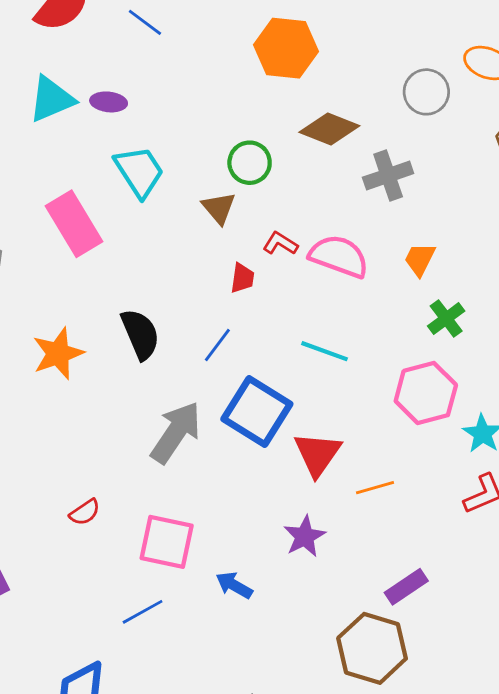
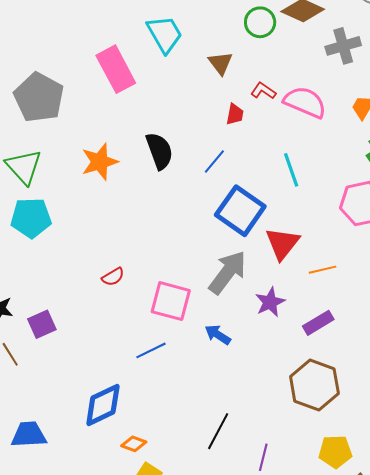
green circle: (250, 163) -> (260, 22), moved
cyan line: (324, 351) -> (291, 170), turned 48
gray arrow: (176, 432) -> (228, 272), moved
purple rectangle: (406, 587) -> (318, 323), moved

